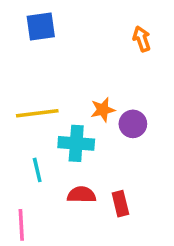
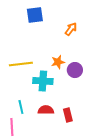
blue square: (41, 26) -> (35, 15), moved
orange arrow: (142, 39) -> (71, 29), moved, turned 56
cyan line: (37, 170) -> (21, 107), moved

